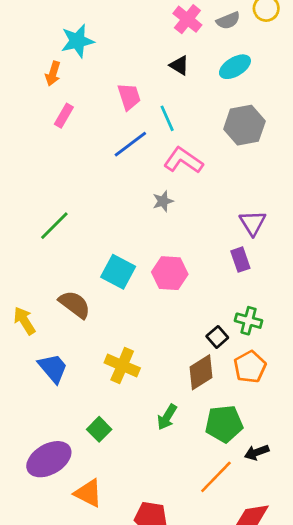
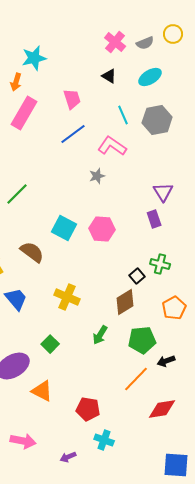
pink rectangle: (64, 116) -> (24, 113), size x1.8
cyan line: (167, 118) -> (123, 115), moved
orange pentagon: (250, 367) -> (174, 308), moved

